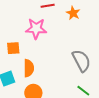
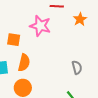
gray semicircle: (81, 61) -> (77, 67), size x0.6

